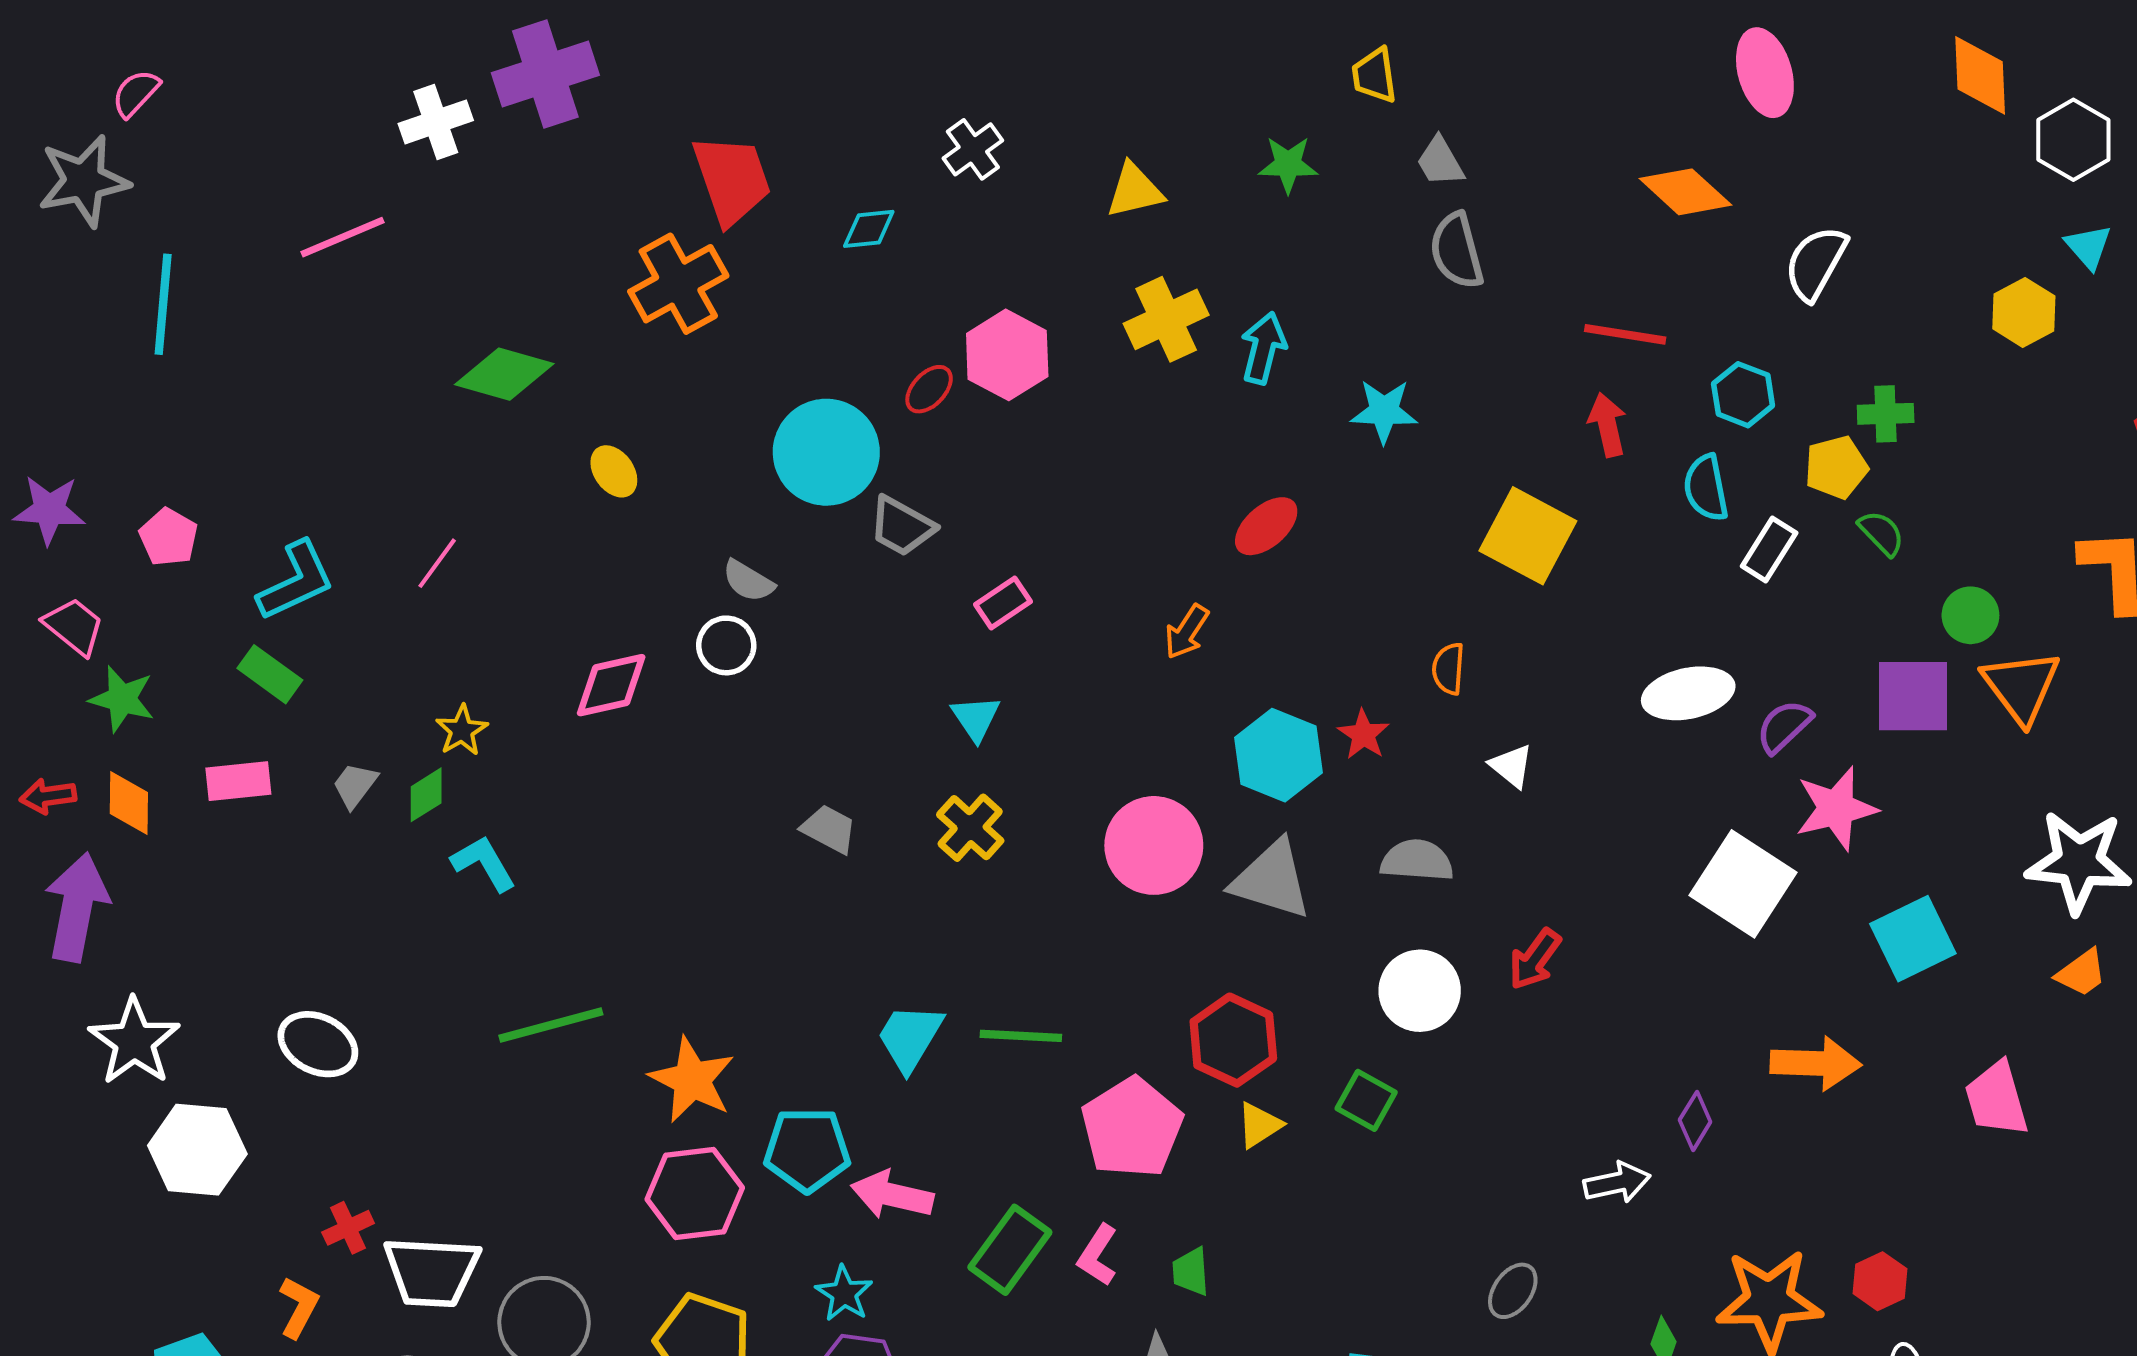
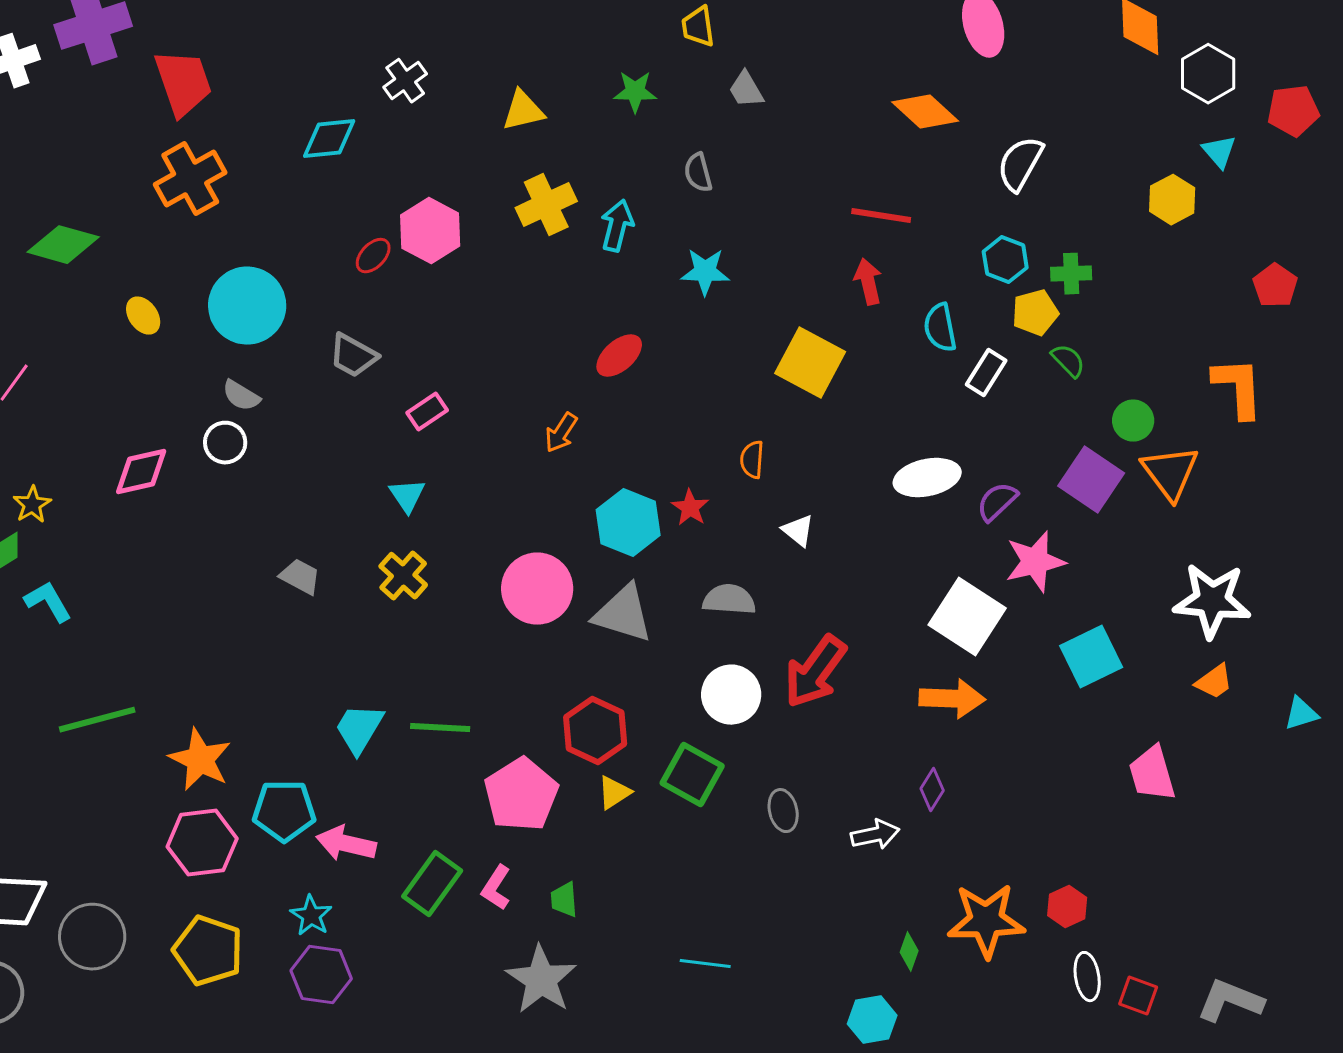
red trapezoid: (732, 180) -> (183, 83), moved
cyan diamond: (869, 229) -> (329, 139), size x1.4
gray semicircle: (1457, 251) -> (698, 173), moved, size x0.7
cyan hexagon: (1743, 395) -> (1005, 260), moved
cyan circle: (826, 452) -> (247, 306), moved
purple square: (1913, 696) -> (1091, 480), turned 34
red arrow: (1535, 959) -> (815, 672), size x1.6
orange arrow: (1816, 1063) -> (952, 699), moved
green square: (1366, 1100) -> (692, 775), size x1.4
gray ellipse: (1513, 1291) -> (783, 811), moved, turned -48

